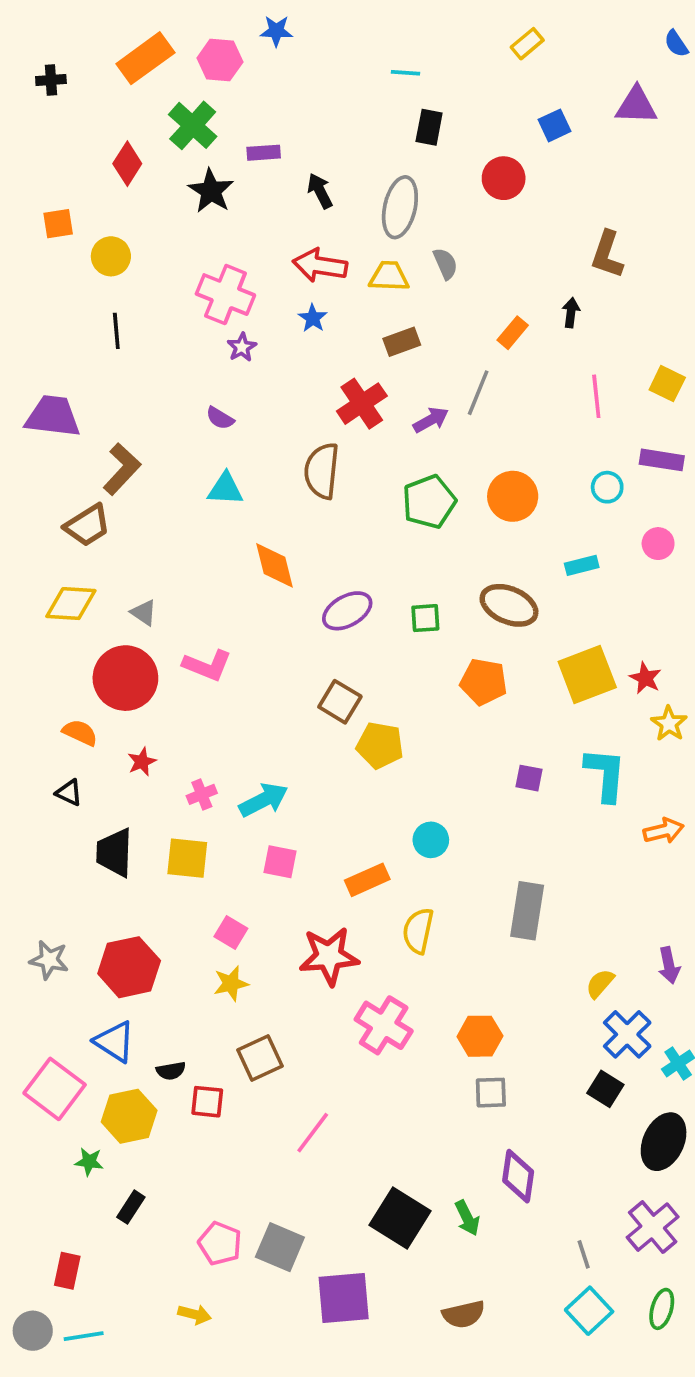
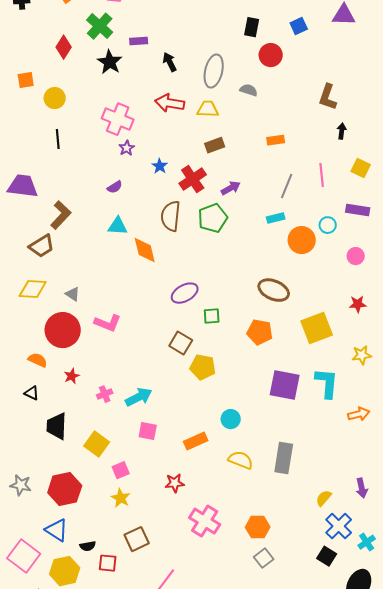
black rectangle: (429, 127) -> (252, 27), moved
gray semicircle: (445, 264) -> (249, 90), moved, turned -48
black arrow: (571, 313) -> (342, 131), moved
blue star: (313, 318) -> (160, 166), moved
orange rectangle: (513, 333) -> (276, 140), turned 42
gray line: (478, 393) -> (287, 186), moved
purple semicircle: (220, 418) -> (115, 187), turned -63
orange circle: (513, 496) -> (302, 240), moved
green pentagon: (429, 502) -> (213, 218), moved
orange diamond: (275, 565) -> (145, 250), moved
cyan rectangle: (582, 565) -> (276, 218), moved
green square: (425, 618) -> (212, 316), moved
red star: (645, 678) -> (358, 304), moved, turned -30
yellow star: (669, 724) -> (362, 355), turned 30
purple square: (529, 778) -> (285, 385), size x2.0
yellow square: (187, 858) -> (97, 444), moved, turned 30
yellow semicircle: (418, 931) -> (241, 460), moved, turned 100
pink square: (231, 933) -> (121, 470), turned 36
red star: (329, 956) -> (175, 483), size x0.6
yellow star: (231, 983) -> (121, 498), turned -30
gray square: (491, 1093) -> (264, 558), turned -36

